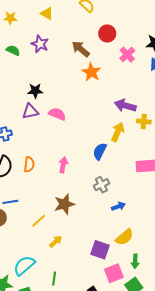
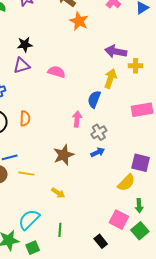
pink semicircle: (57, 114) -> (56, 72), moved
pink arrow: (63, 165) -> (77, 119), moved
blue arrow: (118, 206) -> (98, 152), moved
yellow line: (39, 221) -> (26, 174), moved, turned 56
yellow arrow: (56, 241) -> (58, 193), turned 80
purple square: (100, 250) -> (141, 163), moved
pink square: (114, 273) -> (119, 220), turned -36

